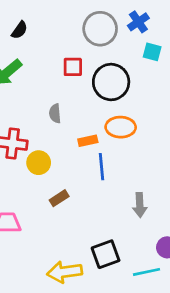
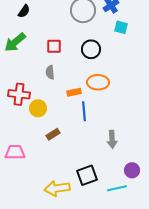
red square: (73, 67) -> (54, 46), moved
black circle: (111, 82) -> (91, 49), size x0.7

